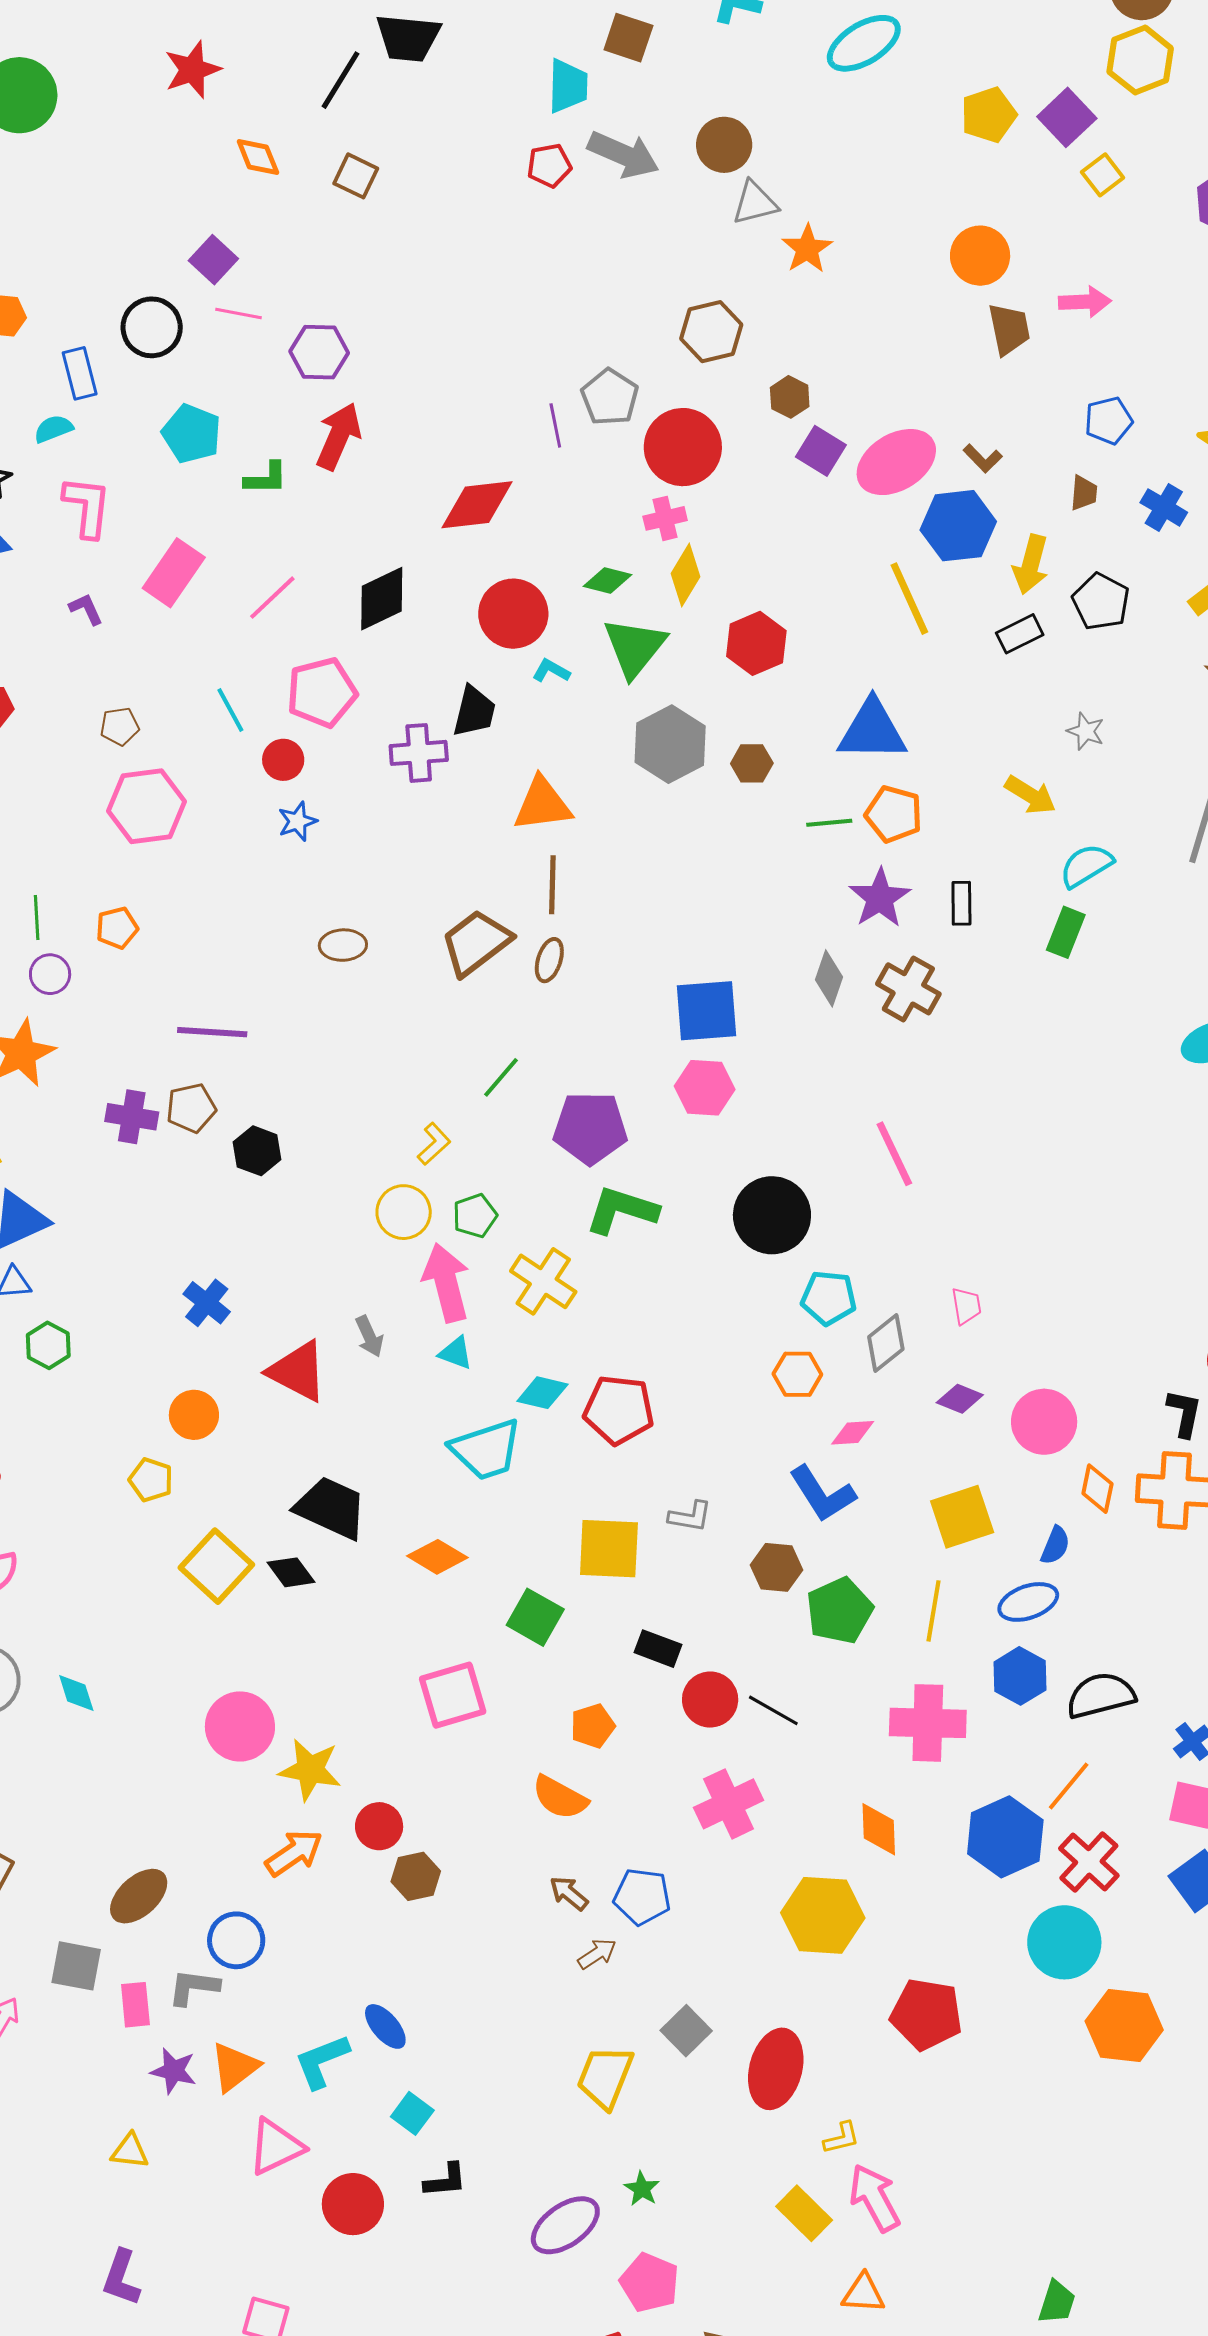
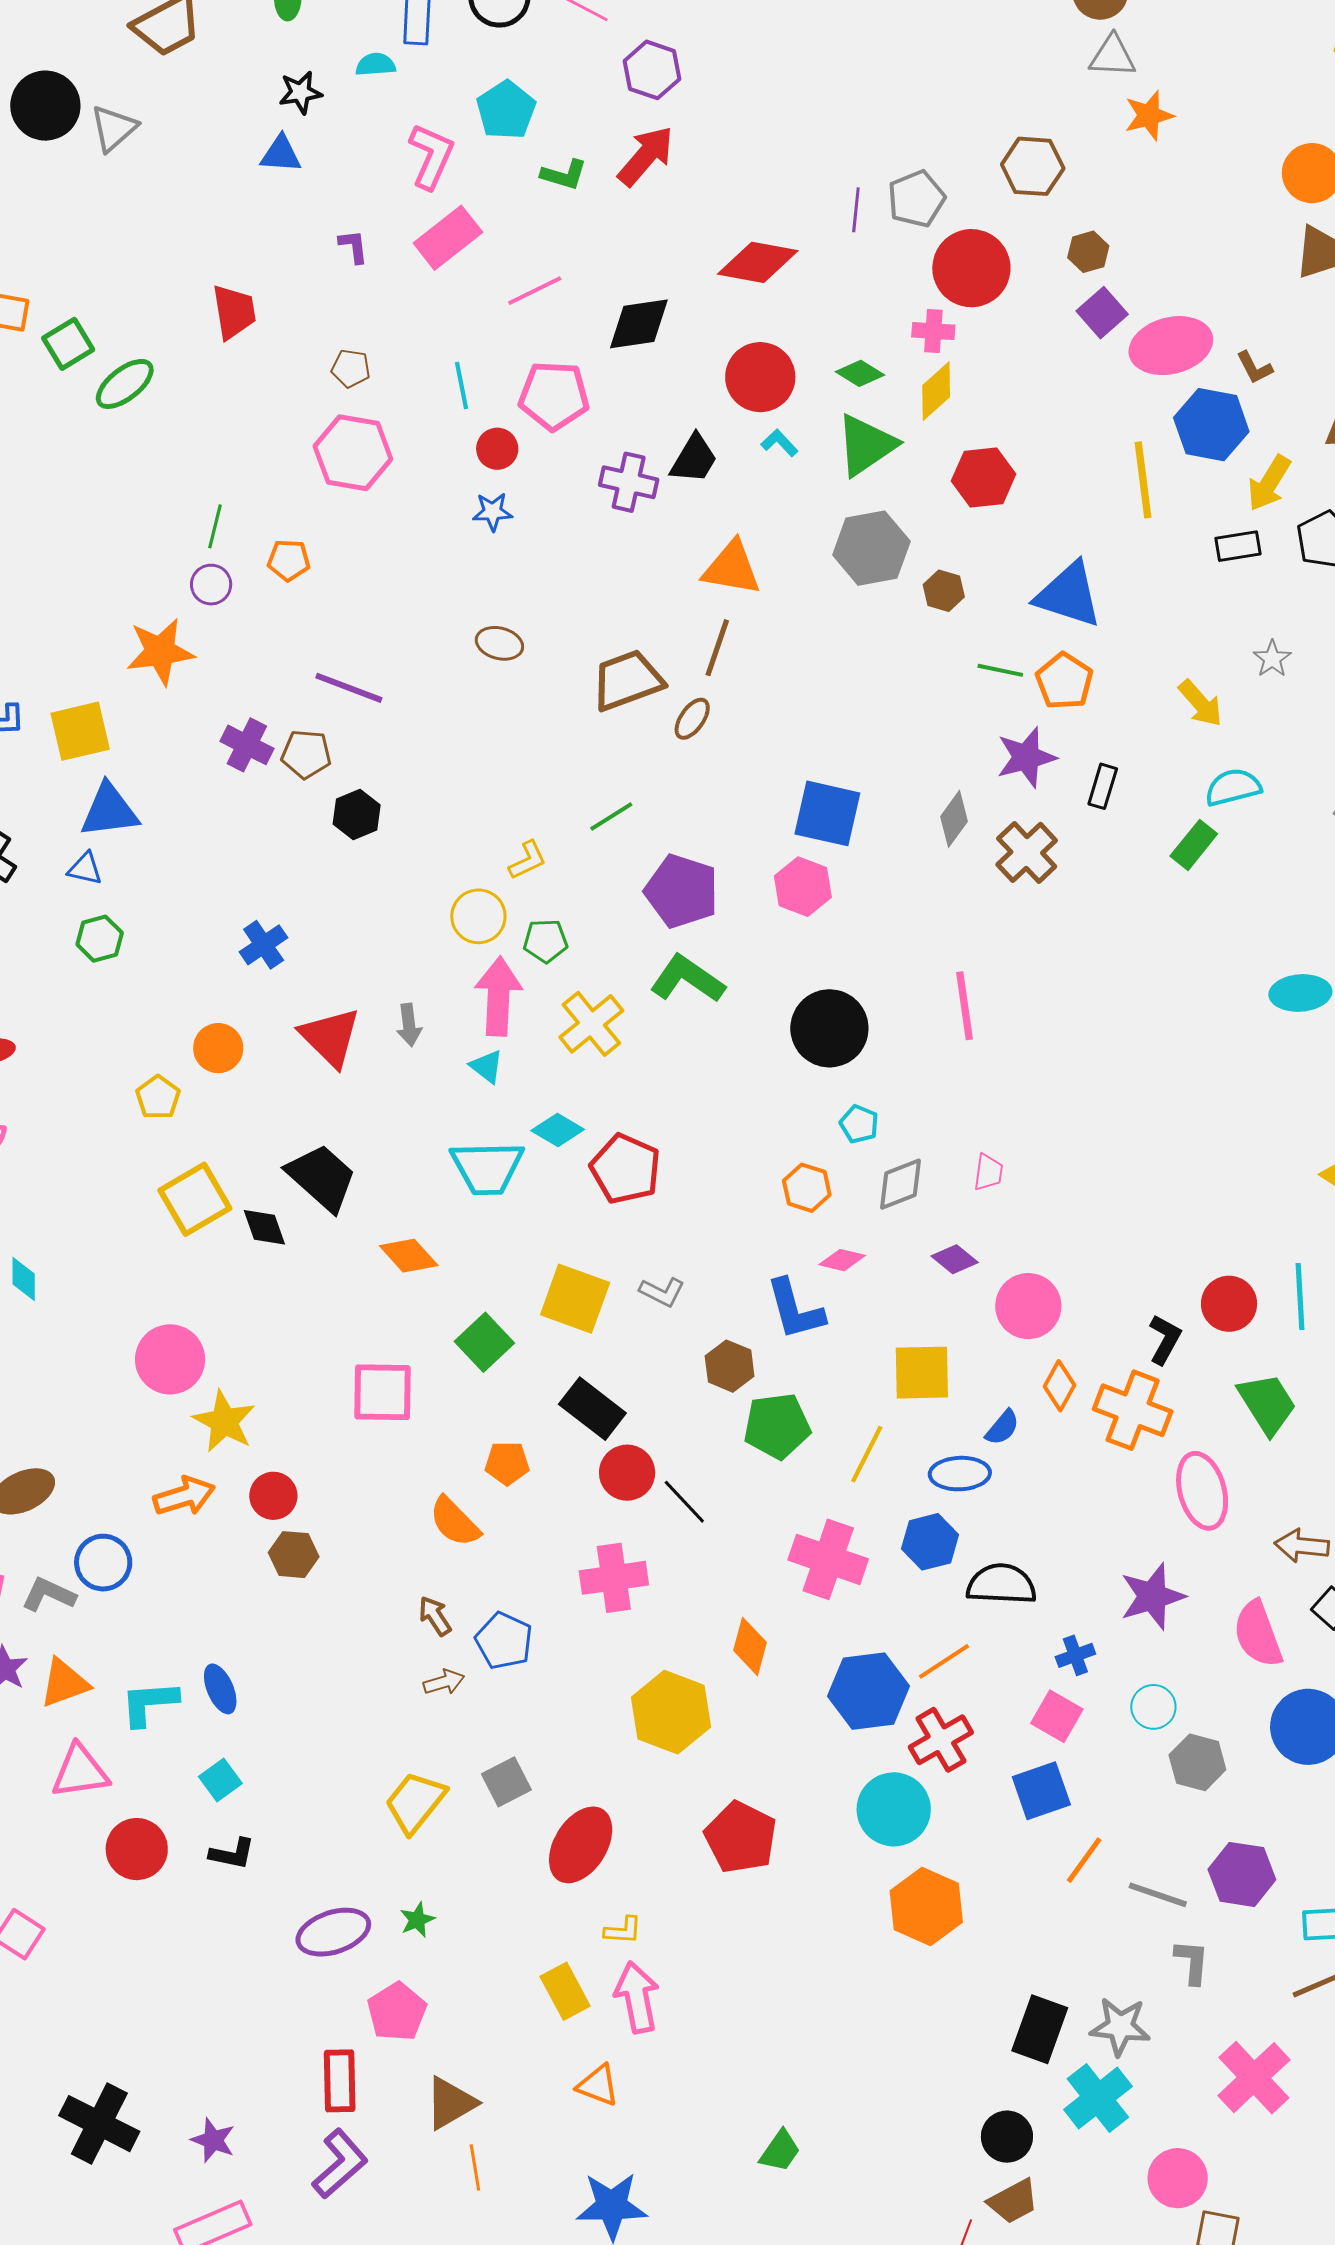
pink L-shape: (87, 507) -> (431, 156), moved
cyan pentagon: (829, 1298) -> (859, 1124), size x0.7
black rectangle: (658, 1649) -> (592, 1409), size x1.4

